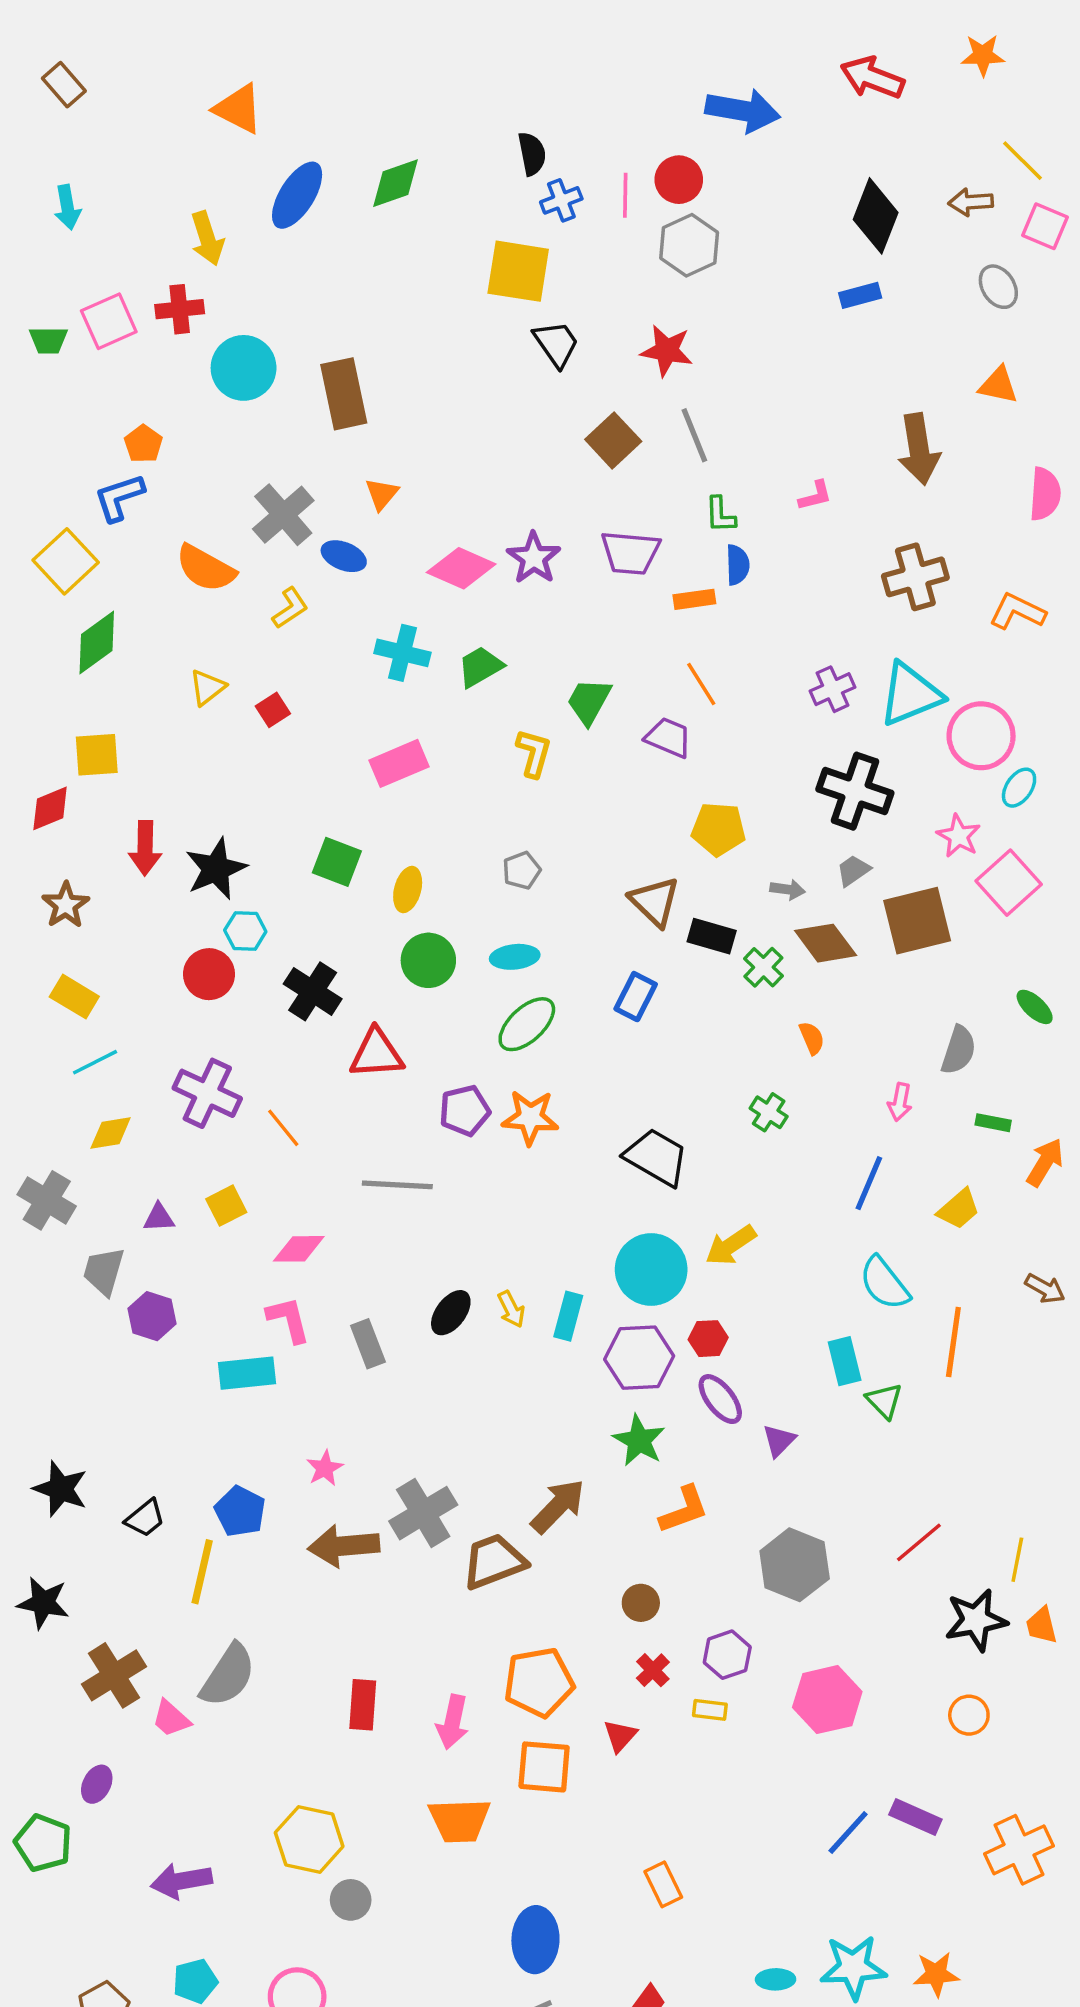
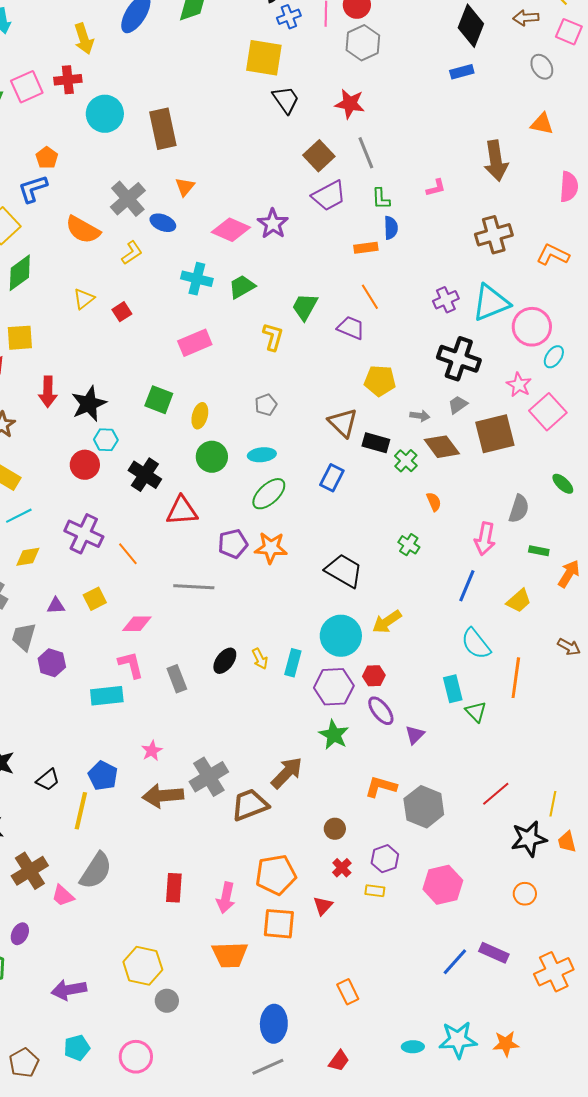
purple trapezoid: (630, 553) -> (329, 196), moved, turned -33
pink arrow: (900, 1102) -> (485, 539), size x1.5
orange L-shape: (684, 1510) -> (381, 787), moved, turned -144

